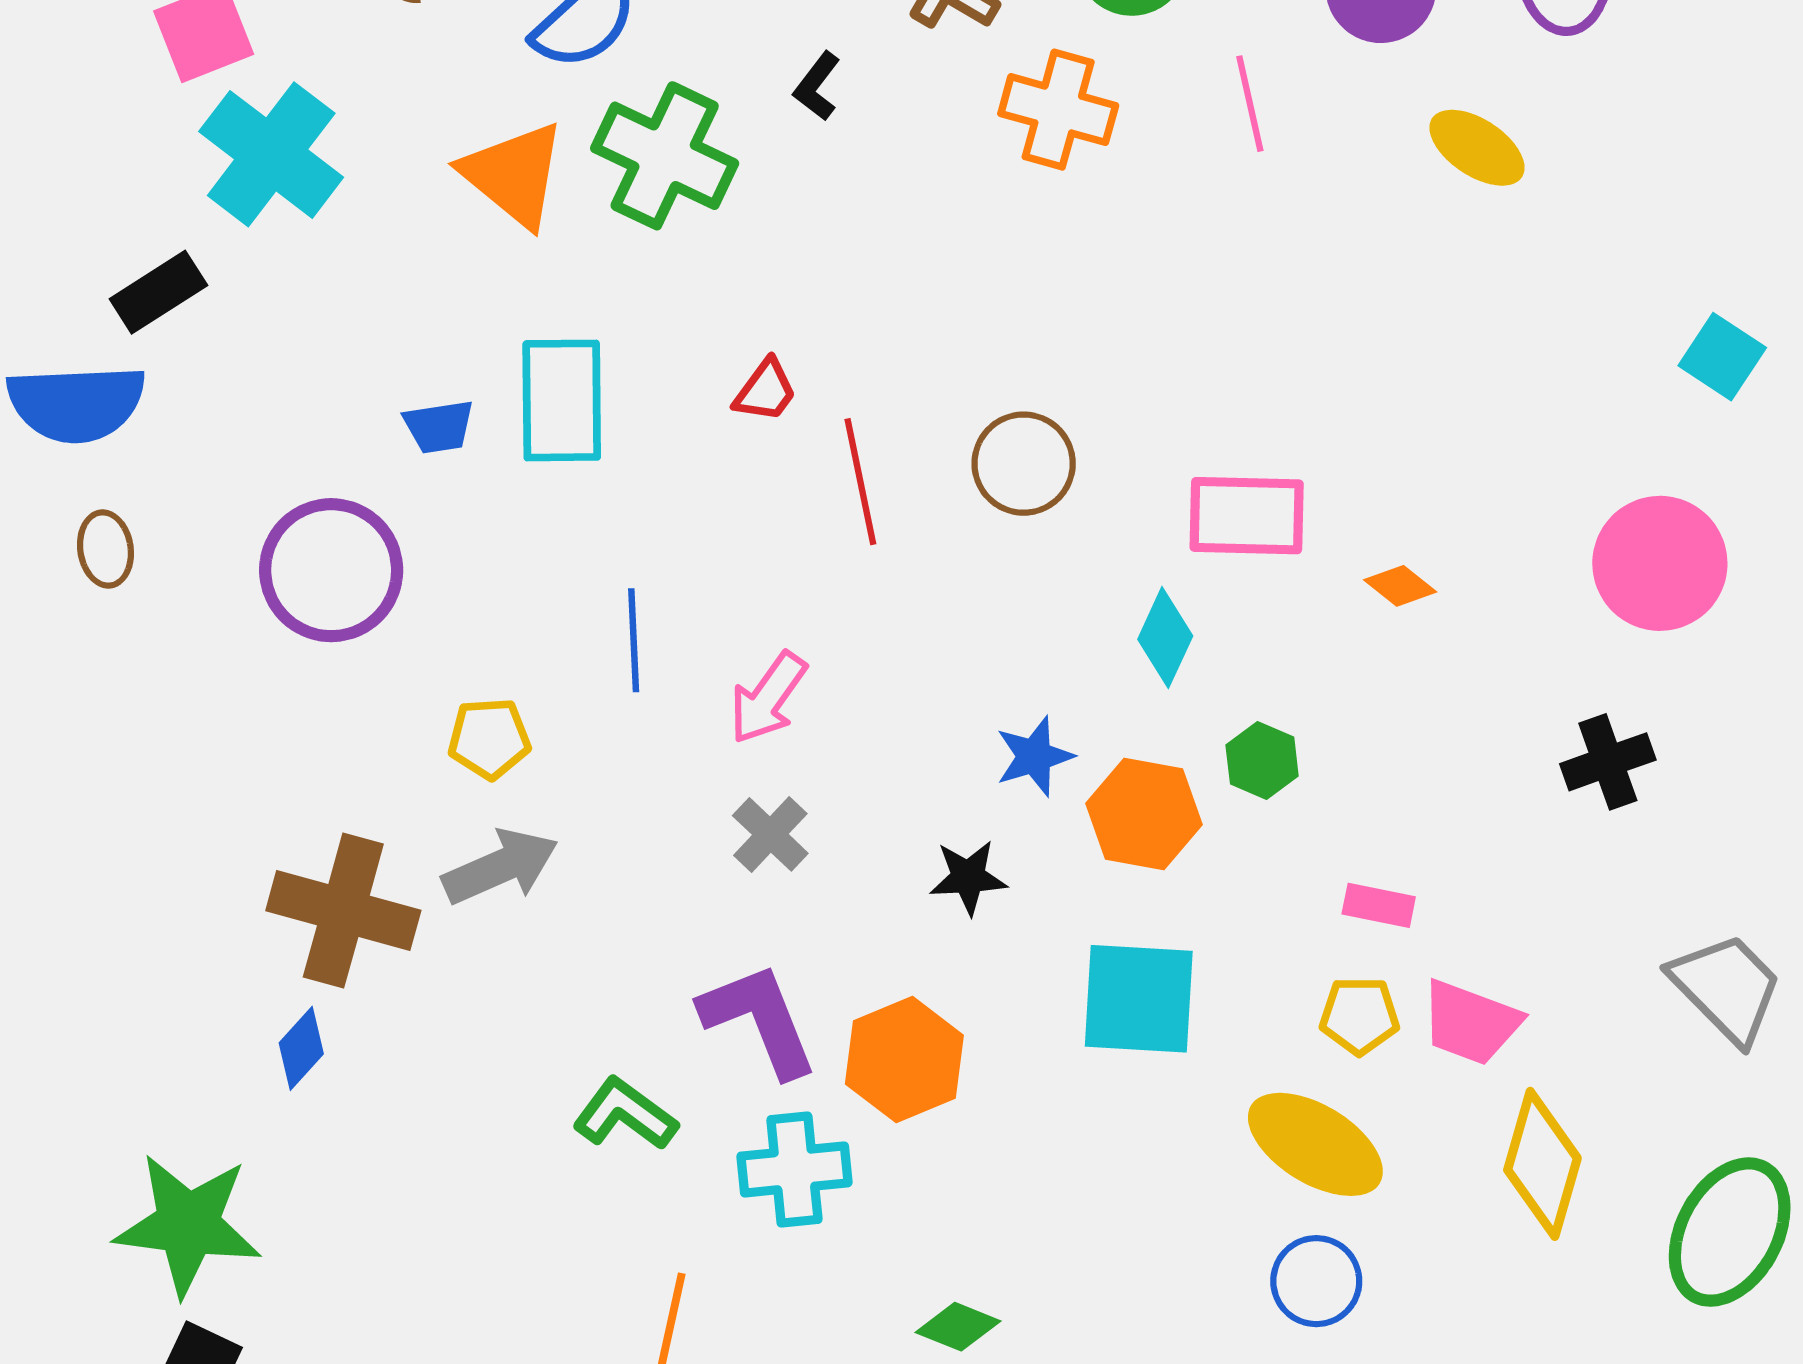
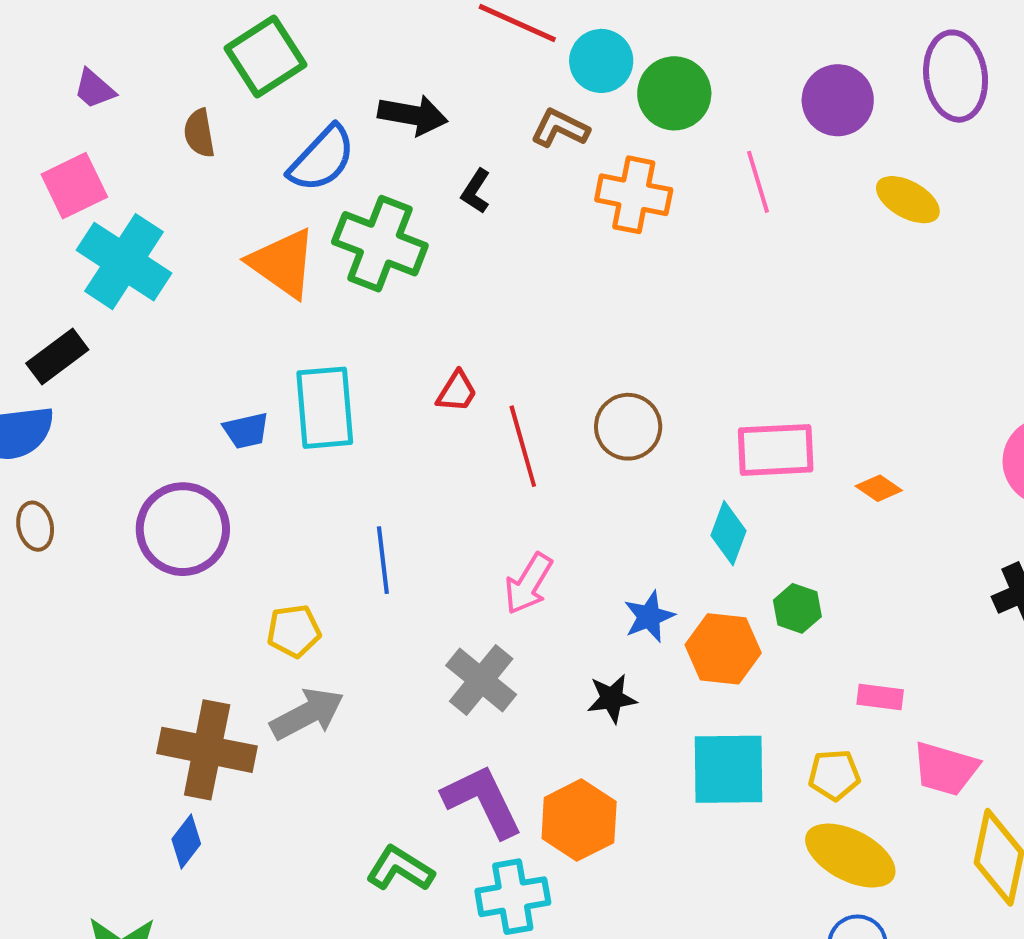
pink arrow: (768, 698) -> (528, 584), moved
gray cross: (770, 834) -> (481, 680), size x1.4
yellow pentagon: (1360, 1016) -> (834, 775), moved

